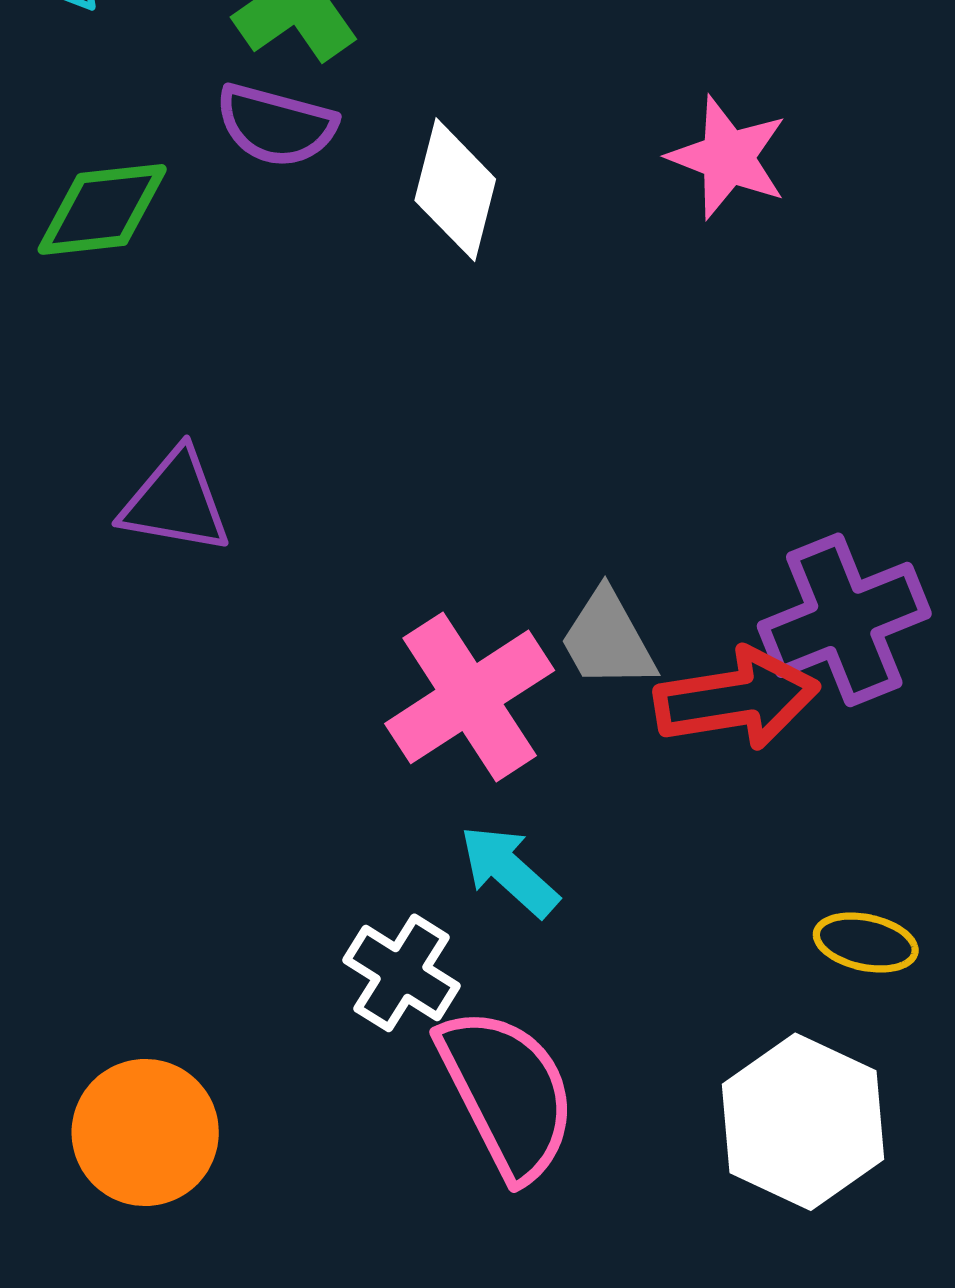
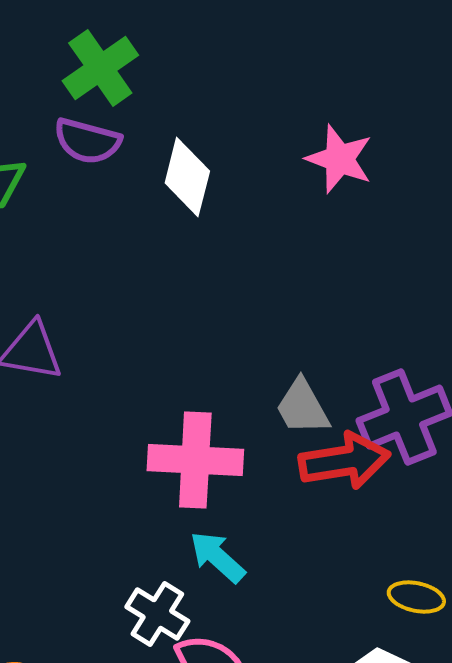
gray trapezoid: (608, 640) -> (302, 407), moved
pink cross: (470, 697) -> (195, 460), turned 36

